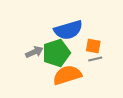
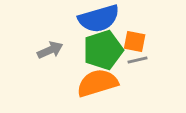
green pentagon: (56, 53) -> (103, 50), moved

